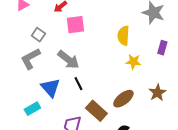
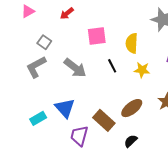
pink square: (75, 25) -> (97, 36), moved
black line: (78, 84) -> (112, 66), moved
blue triangle: (50, 88) -> (65, 108), moved

